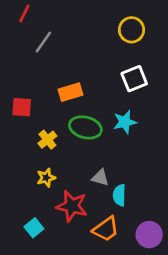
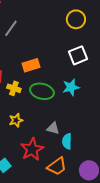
yellow cross: (47, 140) -> (14, 88), moved, turned -32
yellow star: (46, 178) -> (16, 120), moved
red star: (72, 206) -> (32, 149), turned 30

